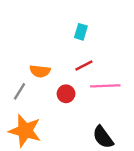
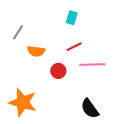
gray line: (19, 91) -> (18, 32), moved

